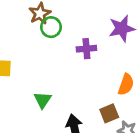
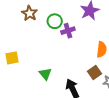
green circle: (51, 27) -> (55, 21), moved

